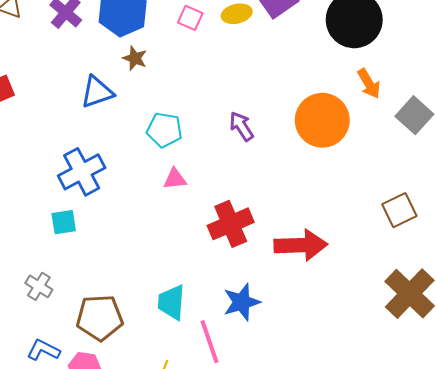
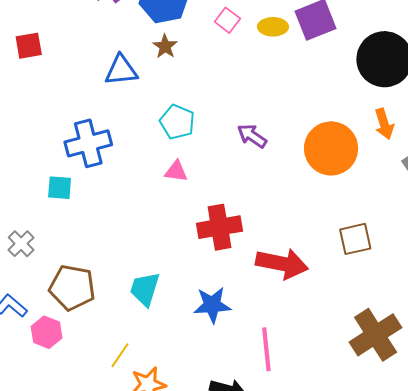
purple arrow: (241, 126) -> (252, 136), turned -36
brown square: (399, 210) -> (355, 239), moved
pink line: (209, 342) -> (266, 349), moved

